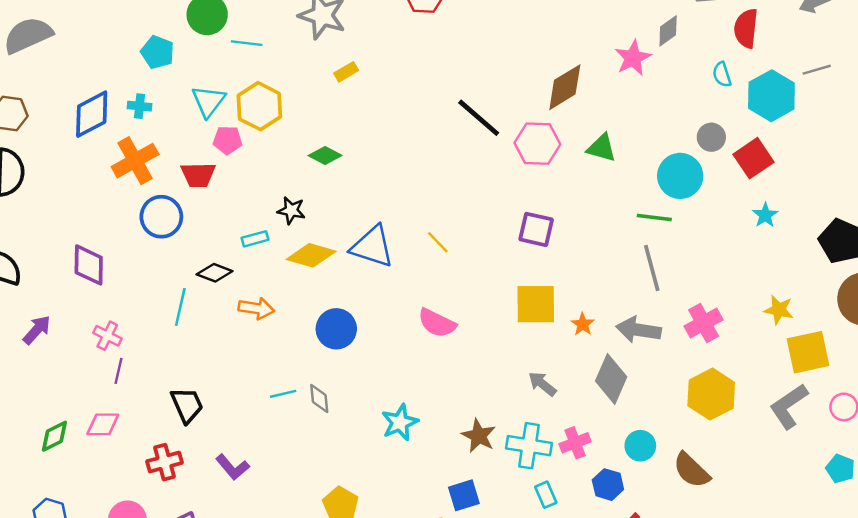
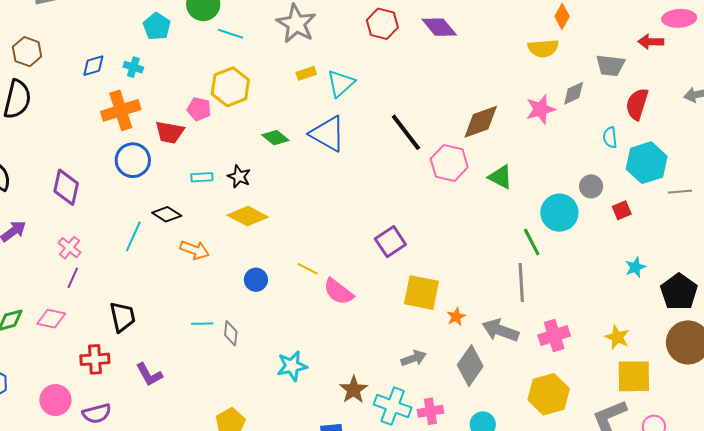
gray line: (817, 70) -> (680, 192), moved
cyan triangle: (208, 101) -> (341, 83), moved
blue diamond: (92, 114) -> (93, 66), size x0.6
red square: (753, 158) -> (622, 210), size x0.6
cyan star: (765, 215) -> (635, 267), moved
green line: (654, 217) -> (532, 242), turned 44
purple square: (536, 229) -> (390, 242), moved, turned 32
cyan rectangle: (255, 239) -> (202, 177), moved
yellow line: (438, 242) -> (308, 269), moved, turned -30
blue triangle: (372, 247) -> (328, 134), moved
blue circle: (336, 329) -> (256, 280), size x0.7
gray arrow: (542, 384) -> (414, 358), turned 110

